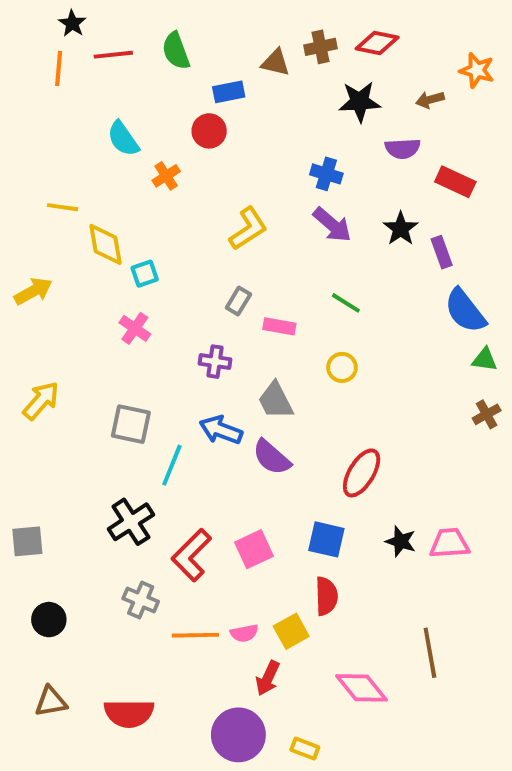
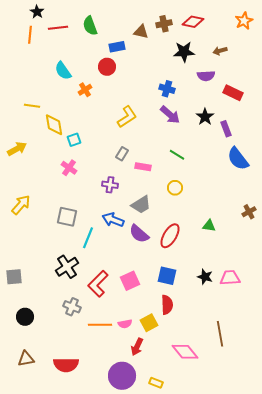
orange star: (477, 70) -> (244, 21), moved, turned 30
green triangle: (485, 360) -> (209, 226), moved
gray trapezoid: (276, 401) -> (141, 205), turned -95
red ellipse: (362, 473) -> (170, 236), moved

